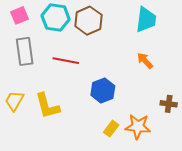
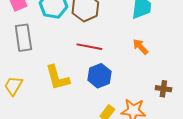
red line: (66, 61) -> (89, 47), moved
yellow L-shape: (47, 106) -> (57, 78), moved

